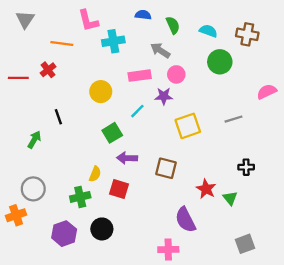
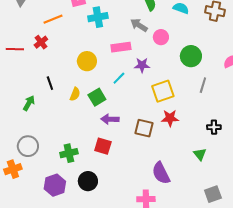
orange line: (62, 44) -> (53, 19), turned -30
green circle: (220, 62) -> (191, 56), moved
pink circle: (176, 74) -> (161, 37), moved
gray line: (234, 119) -> (203, 85), turned -56
yellow semicircle: (95, 174) -> (75, 94), moved
red star: (206, 189) -> (170, 118), moved, turned -30

